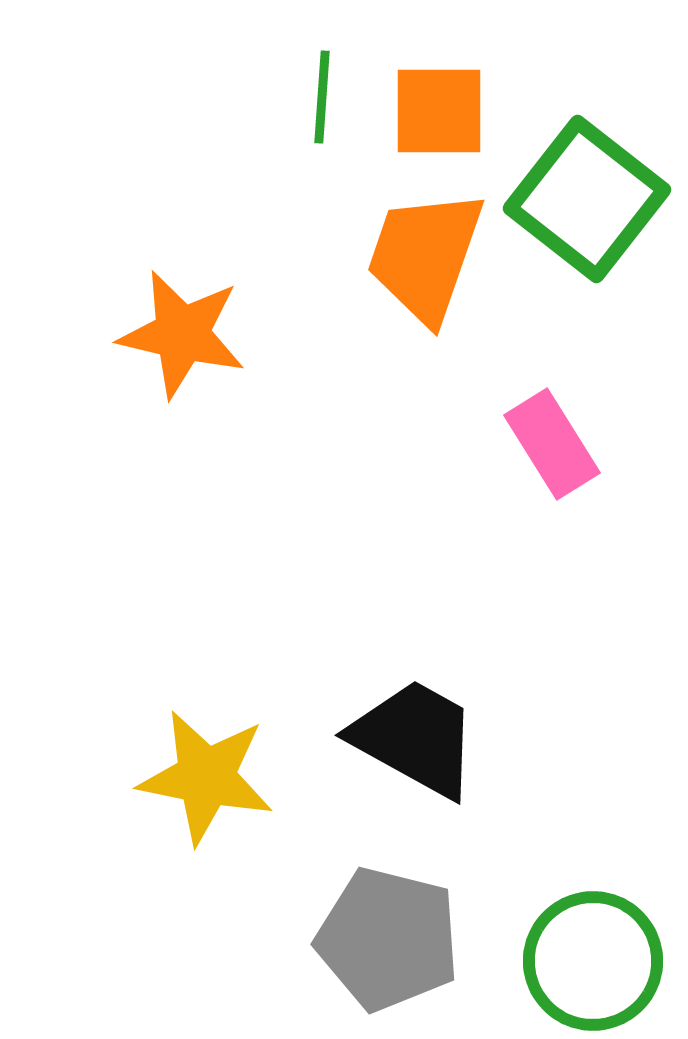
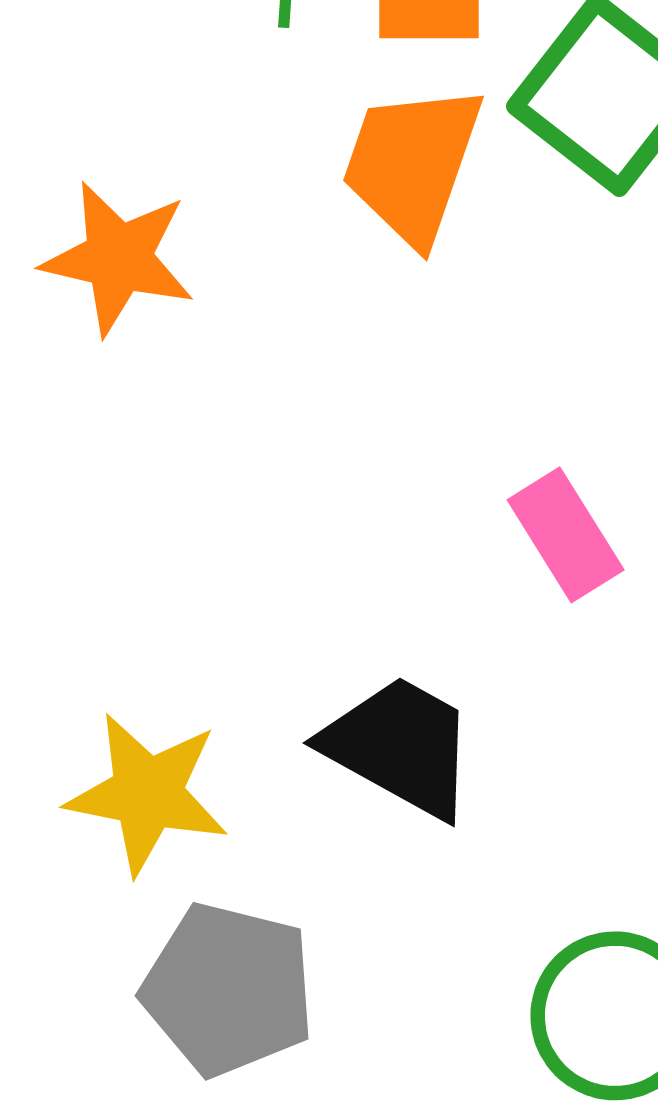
pink rectangle: (552, 444) -> (566, 535), moved
gray pentagon: (388, 939) -> (228, 989), moved

